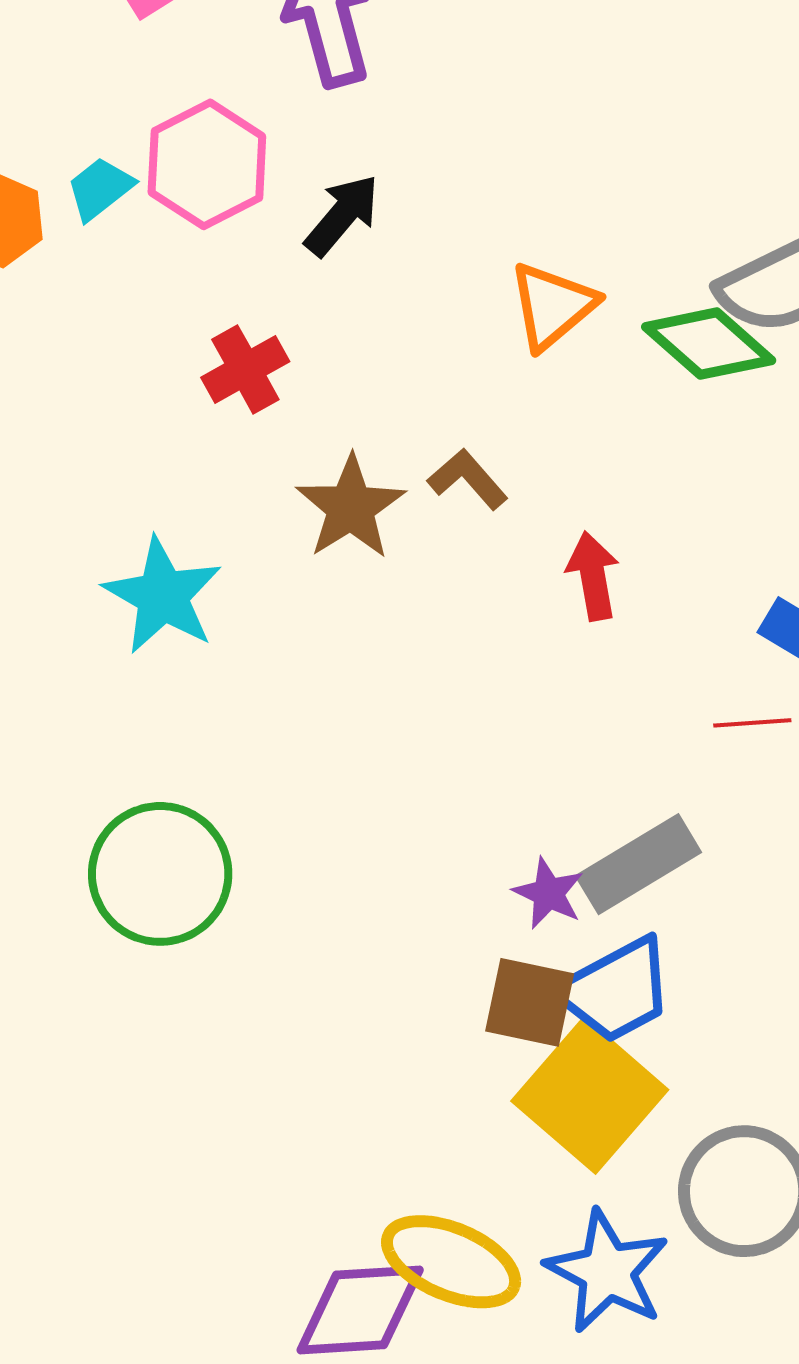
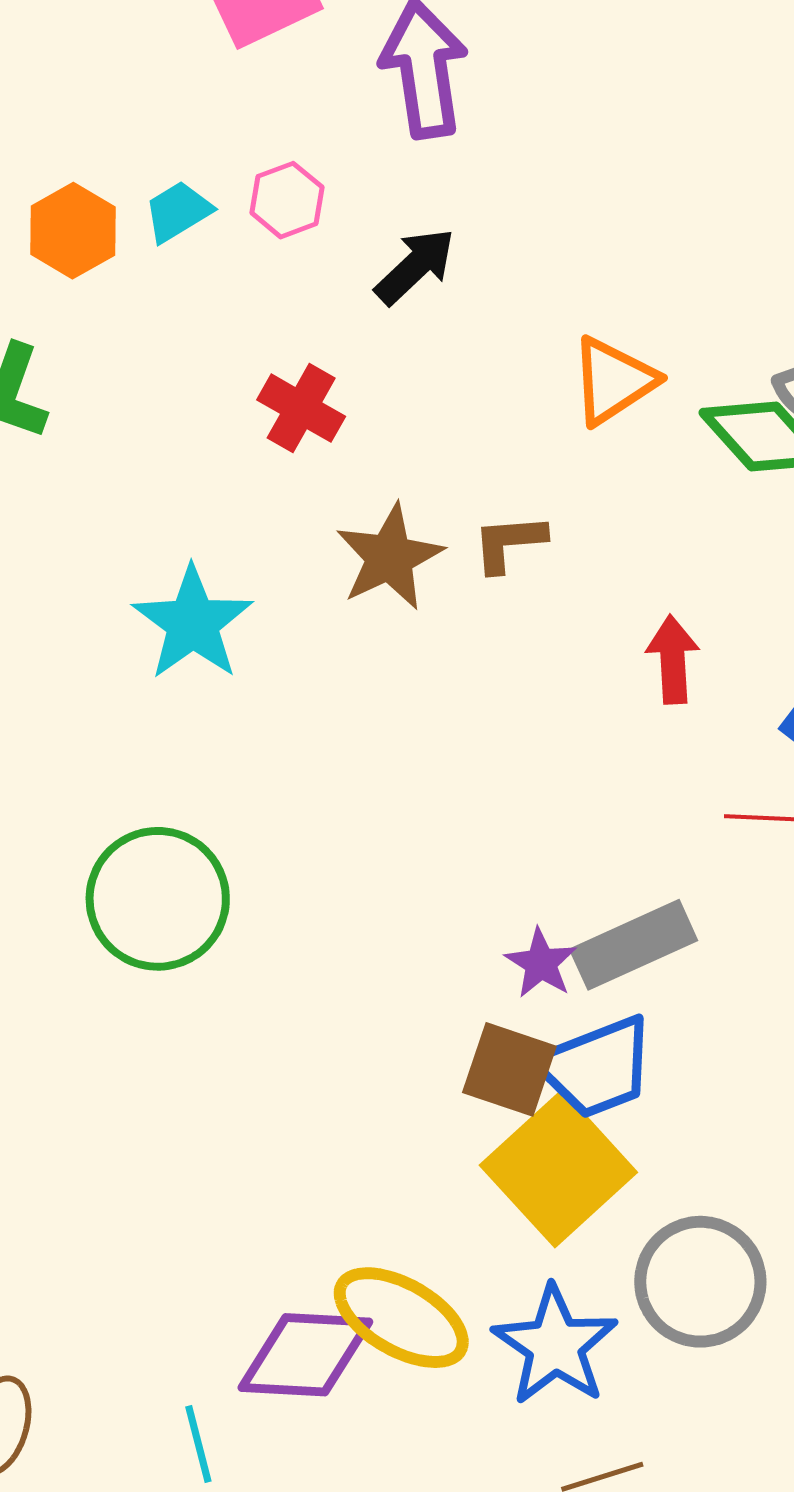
pink hexagon: (207, 164) -> (287, 200), size x0.6
red cross: (245, 369) -> (301, 408), turned -38
brown L-shape: (468, 479) -> (509, 543), turned -60
red arrow: (593, 576) -> (673, 659), moved

